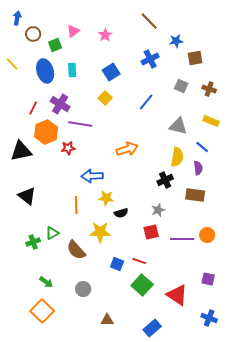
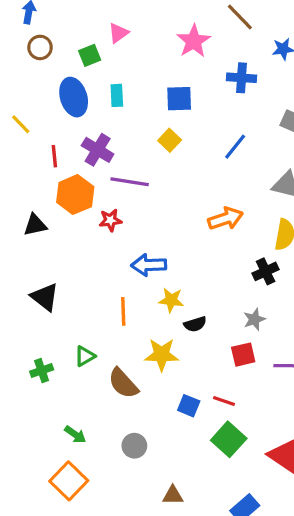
brown circle: (33, 34) -> (40, 47), moved
pink star: (105, 35) -> (194, 41), moved, size x1.5
blue cross: (150, 59) -> (242, 78), turned 30
yellow line: (12, 64) -> (21, 124), moved
blue square: (111, 72) -> (179, 99), turned 30
red line: (33, 108) -> (54, 156), turned -32
orange arrow: (127, 149) -> (226, 219), moved
black triangle: (21, 151) -> (35, 225), size x0.7
green cross: (33, 242) -> (42, 371), moved

